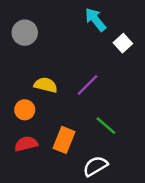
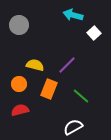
cyan arrow: (95, 20) -> (73, 15), turned -36
orange rectangle: (64, 140) -> (49, 89), moved

